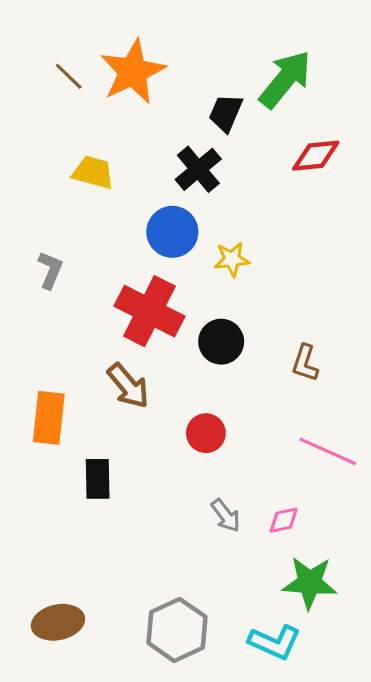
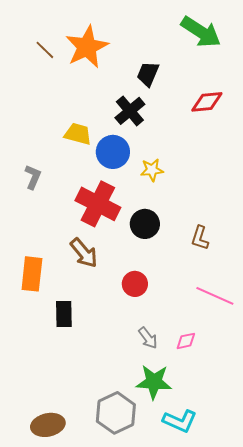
green arrow: (285, 79) -> (201, 32), moved, turned 84
yellow trapezoid: (93, 172) -> (78, 134), moved
green star: (310, 583) -> (154, 382), moved
brown ellipse: (58, 622) -> (48, 425), moved

